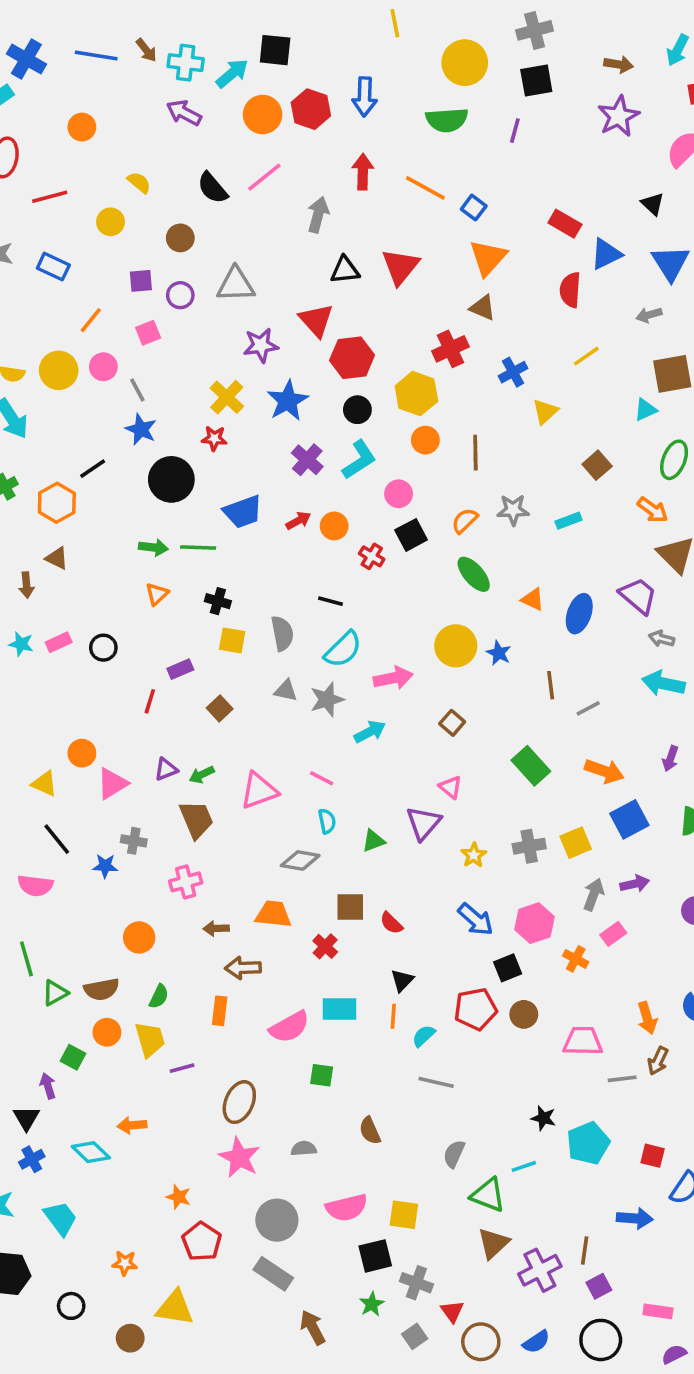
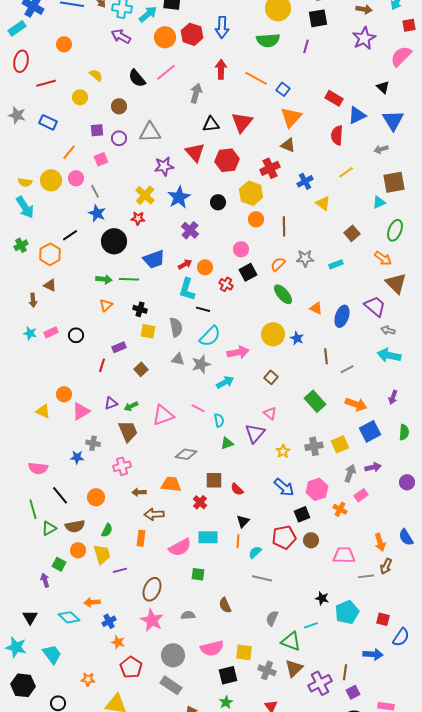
red hexagon: (352, 358) -> (227, 160), moved
yellow triangle: (545, 411) -> (323, 203), turned -42
cyan L-shape: (359, 460) -> (187, 289), moved, turned 140
cyan semicircle: (327, 821) -> (219, 420), moved
black line: (57, 839) -> (60, 495), moved
black triangle: (26, 1118) -> (30, 617), moved
blue cross: (32, 1159) -> (109, 621), moved
gray cross: (416, 1283) -> (267, 670), moved

